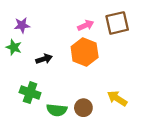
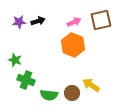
green star: (14, 47) -> (15, 60), moved
black arrow: (44, 59) -> (38, 21), moved
yellow arrow: (117, 98) -> (91, 85), moved

